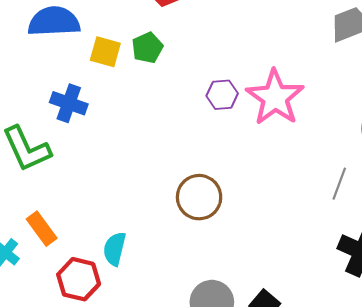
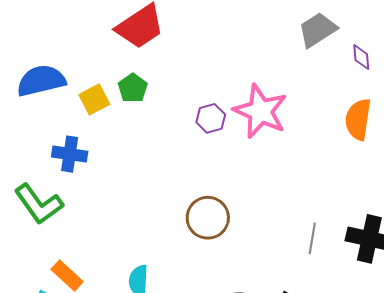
yellow square: (105, 52) -> (94, 99), turned -32
gray line: (339, 184) -> (312, 238), moved

